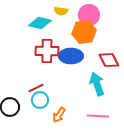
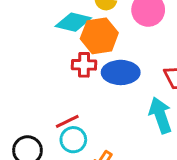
orange hexagon: (84, 32) -> (99, 36), moved
red cross: (47, 51) -> (84, 65), size x0.7

